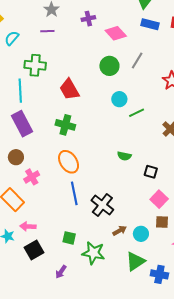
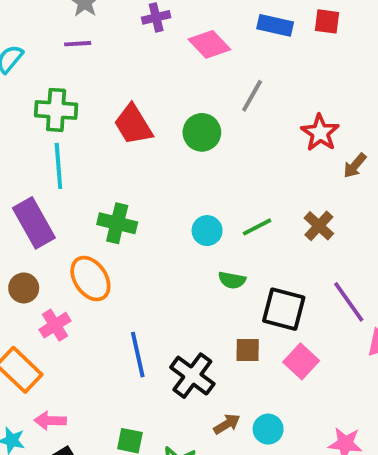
green circle: (109, 66) -> (202, 132), moved
red trapezoid: (69, 89) -> (133, 125), moved
cyan line: (20, 91) -> (58, 166), moved
cyan circle: (119, 99) -> (207, 231), moved
green line: (137, 113) -> (257, 227), moved
orange ellipse: (69, 162) -> (90, 279), moved
black square: (151, 172) -> (284, 309), size x1.6
brown square: (162, 222) -> (248, 350), moved

